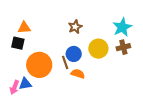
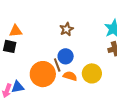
yellow circle: (98, 49) -> (92, 73), moved
orange circle: (39, 65) -> (43, 74), moved

